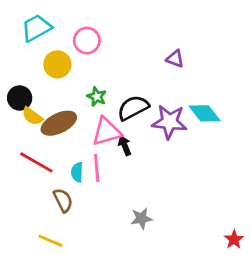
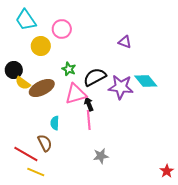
cyan trapezoid: (36, 28) -> (26, 20), turned -95
red line: (36, 162) -> (26, 154), moved
pink line: (97, 168) -> (89, 120), moved

